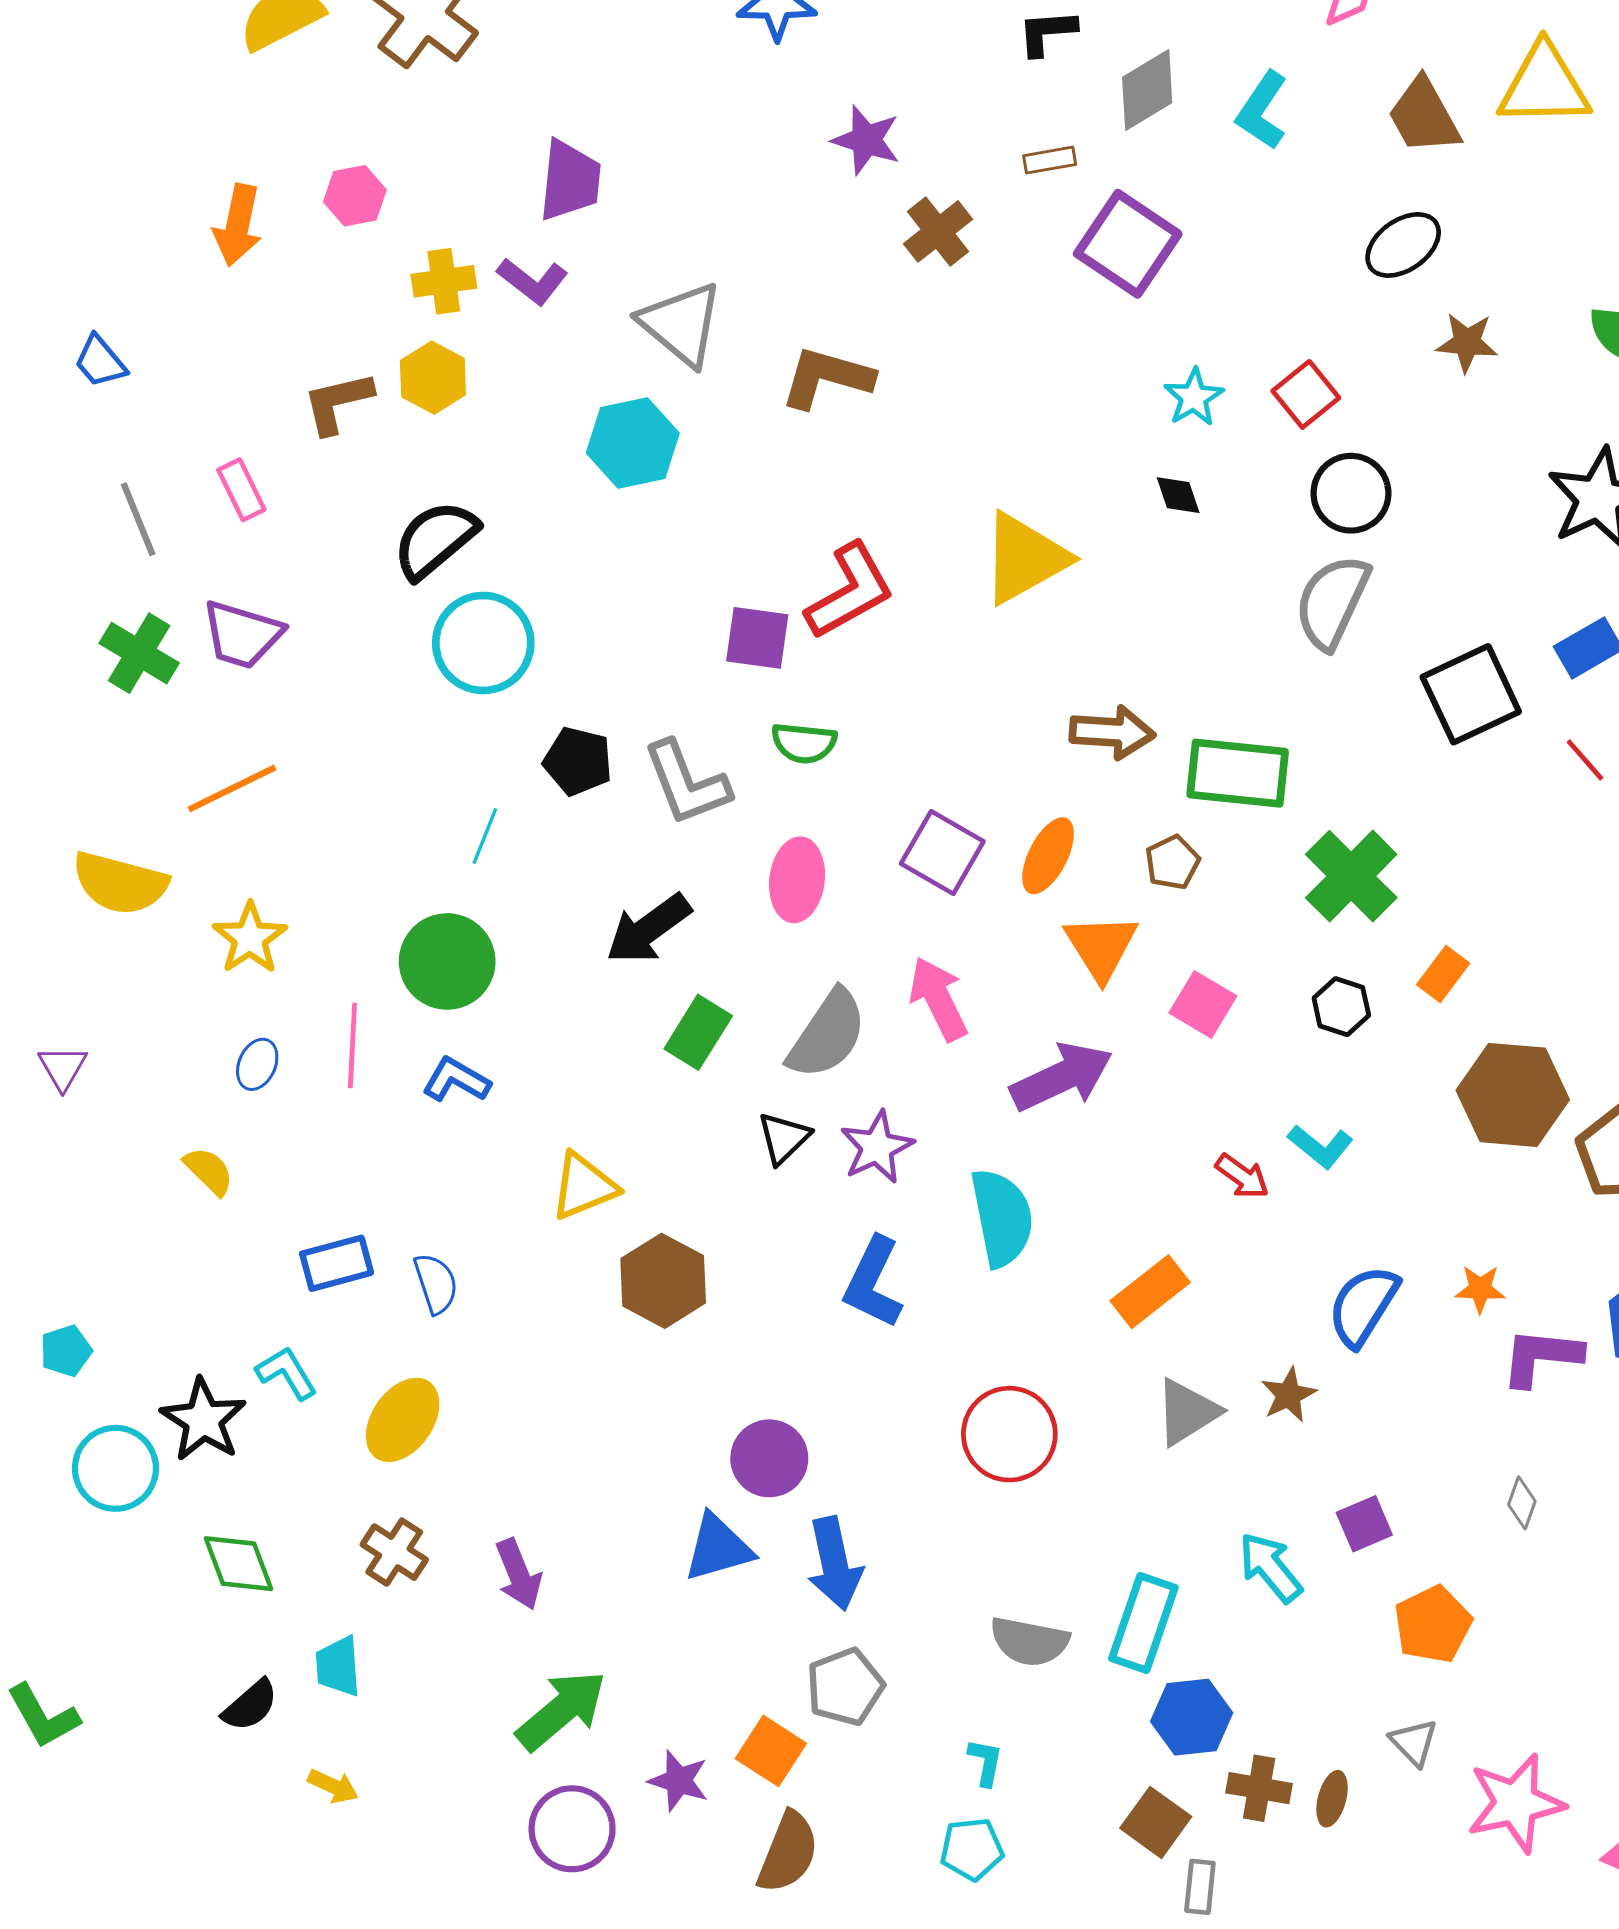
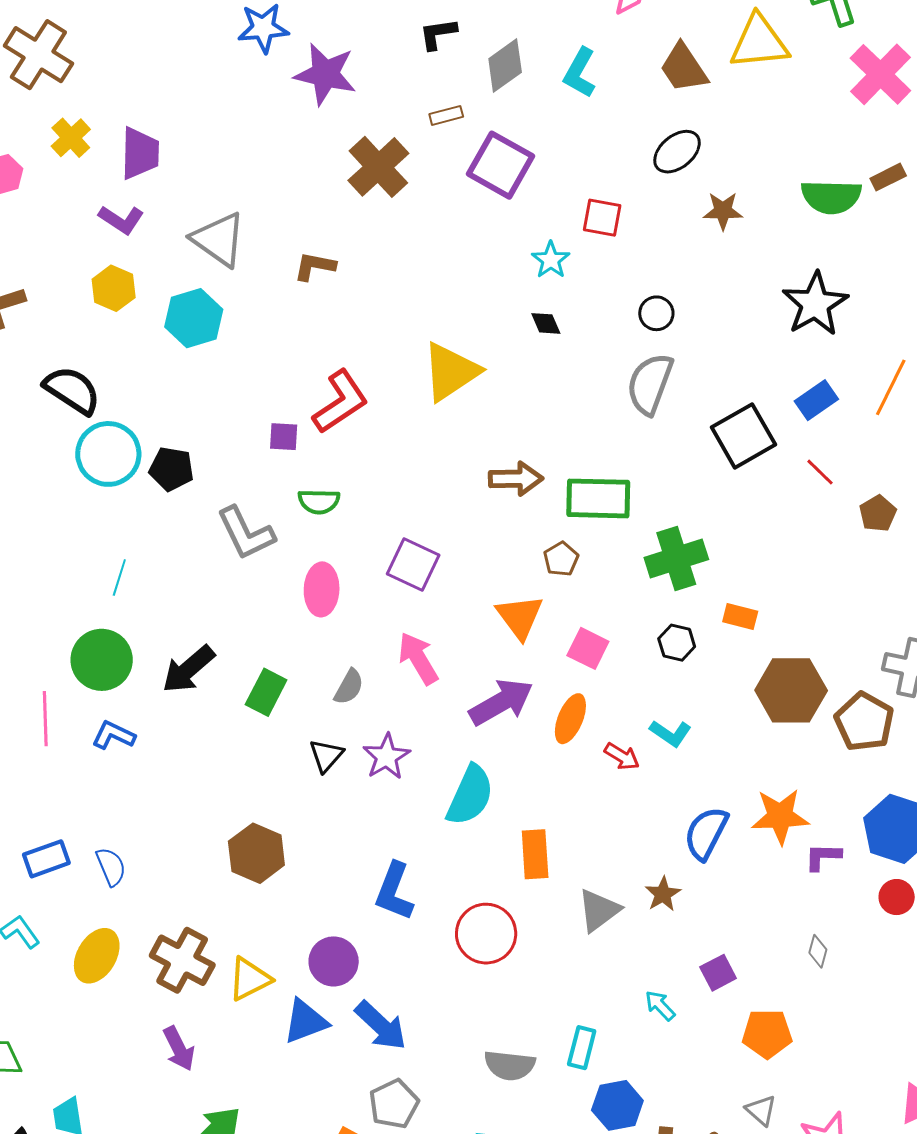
purple star: (866, 140) -> (325, 74), moved, size x1.4
brown cross: (938, 231) -> (378, 167), size x1.4
yellow cross: (444, 281) -> (71, 138), moved, turned -30
yellow hexagon: (433, 378) -> (114, 288), moved
brown L-shape: (827, 378) -> (315, 266), size x0.7
red square: (1306, 394) -> (602, 218), moved, turned -36
black circle: (1351, 493) -> (656, 313), size x0.7
black semicircle: (435, 539) -> (72, 390), turned 78
purple square: (757, 638) -> (284, 437), size x0.7
black pentagon: (578, 761) -> (171, 469), moved
orange ellipse: (1048, 856) -> (570, 719), moved
green cross: (1351, 876) -> (676, 559), turned 32
black arrow: (648, 929) -> (188, 669), moved
orange rectangle: (1443, 974) -> (740, 617), turned 72
gray semicircle: (827, 1034) -> (349, 687), size x0.6
yellow triangle: (584, 1186) -> (250, 979), moved
cyan semicircle: (1002, 1218) -> (470, 795), turned 40
blue L-shape: (873, 1283) -> (394, 891), moved
orange star: (1480, 1289) -> (780, 816), size x1.8
orange rectangle: (1150, 1292) -> (535, 854), moved, turned -51
purple L-shape: (1541, 1357) -> (823, 857), size x0.7
brown cross: (394, 1552) -> (182, 960), moved, size x1.5
blue arrow: (835, 1564) -> (381, 1026), turned -30
cyan arrow: (1270, 1567) -> (660, 1005), size x0.7
cyan rectangle: (1143, 1623) -> (582, 1048), size x0.7
orange pentagon: (1433, 1624) -> (767, 1034), turned 30

